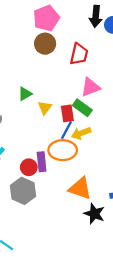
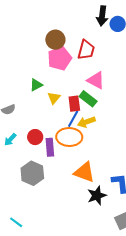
pink pentagon: (46, 18) -> (60, 58), moved
pink triangle: (90, 87) -> (96, 80), turned 48
red circle: (29, 167) -> (35, 137), moved
black star: (94, 214) -> (97, 195), turned 30

